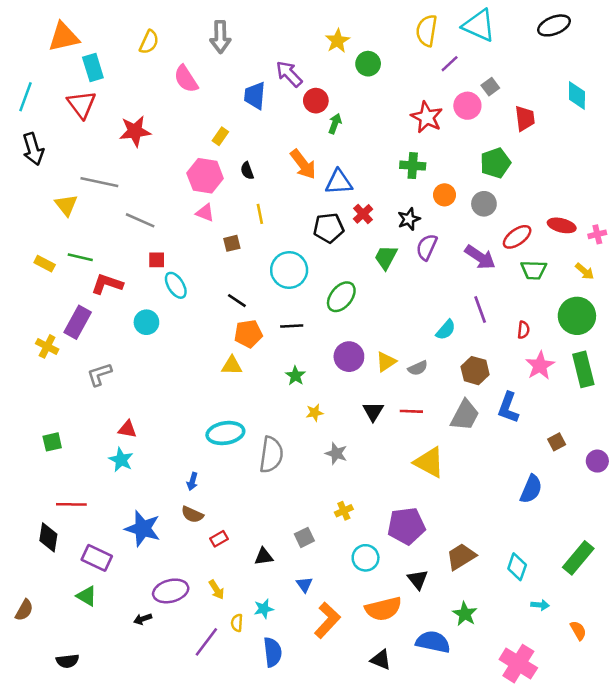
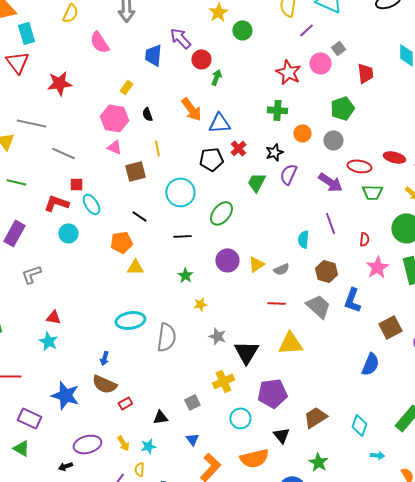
red ellipse: (517, 237) -> (359, 166), turned 45
brown square: (232, 243) -> (135, 171), size x1.5
red L-shape: (107, 284) -> (56, 203), moved
cyan semicircle: (446, 330) -> (303, 239), turned 144
orange pentagon: (248, 334) -> (121, 242), moved
black triangle: (373, 411) -> (246, 352), moved, size x1.5
gray trapezoid: (465, 415) -> (318, 306), turned -76
brown square: (557, 442) -> (390, 327), size x1.6
yellow triangle: (429, 462) -> (290, 343), turned -32
yellow cross: (344, 511) -> (223, 381), size x1.5
brown semicircle: (192, 515) -> (104, 384), size x1.4
cyan star: (264, 609) -> (148, 446), moved

